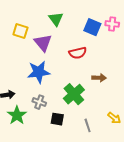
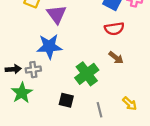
red semicircle: (78, 53) -> (114, 29), moved
brown arrow: (99, 78) -> (116, 58), turned 32
gray cross: (39, 102) -> (33, 70), moved, turned -32

